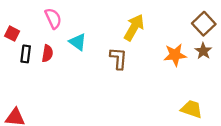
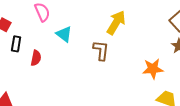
red semicircle: (47, 53) -> (36, 58), moved
orange star: (175, 55) -> (153, 69), moved

